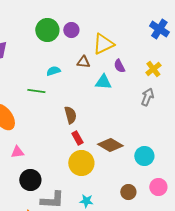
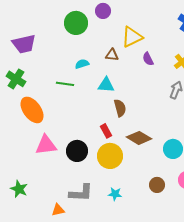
purple circle: (71, 30) -> (103, 11), moved
cyan triangle: (103, 82) -> (106, 85), moved
brown semicircle: (70, 115) -> (120, 108), moved
pink triangle: (17, 152) -> (46, 145), size x1.6
black circle: (30, 180) -> (77, 151), moved

